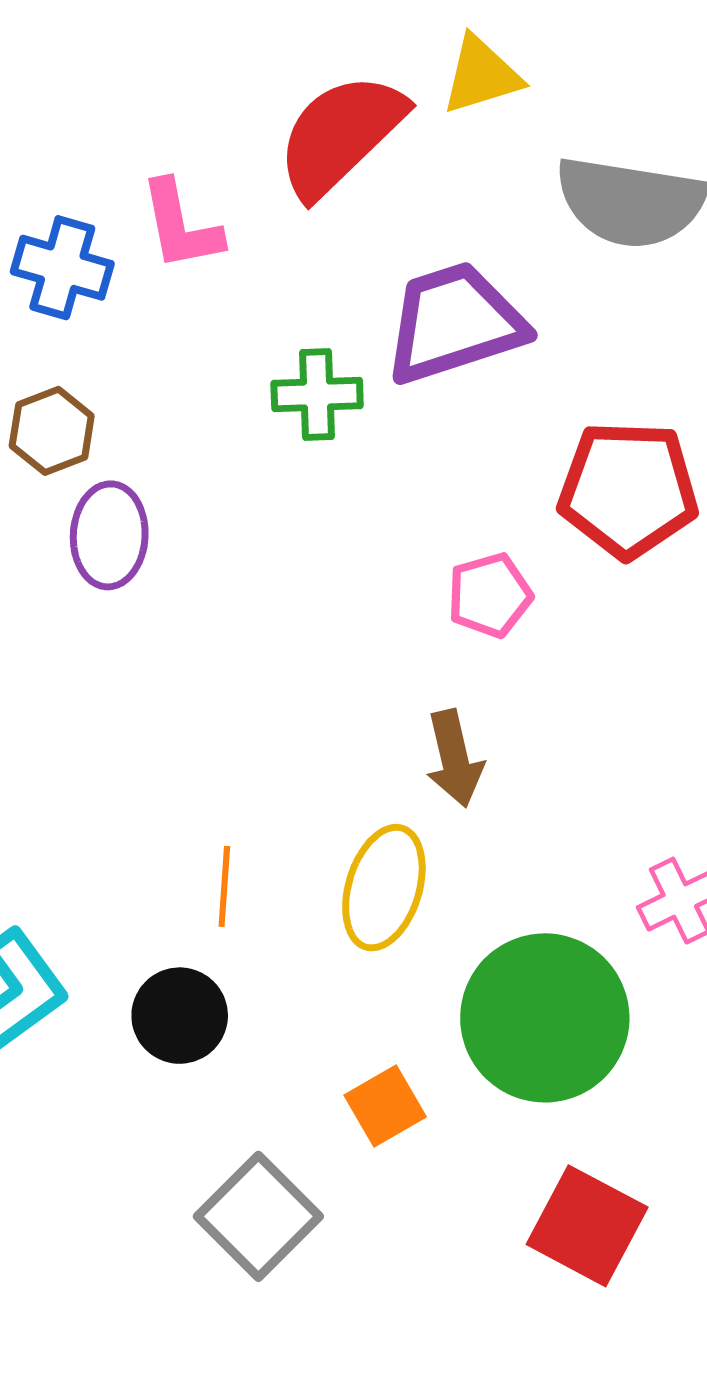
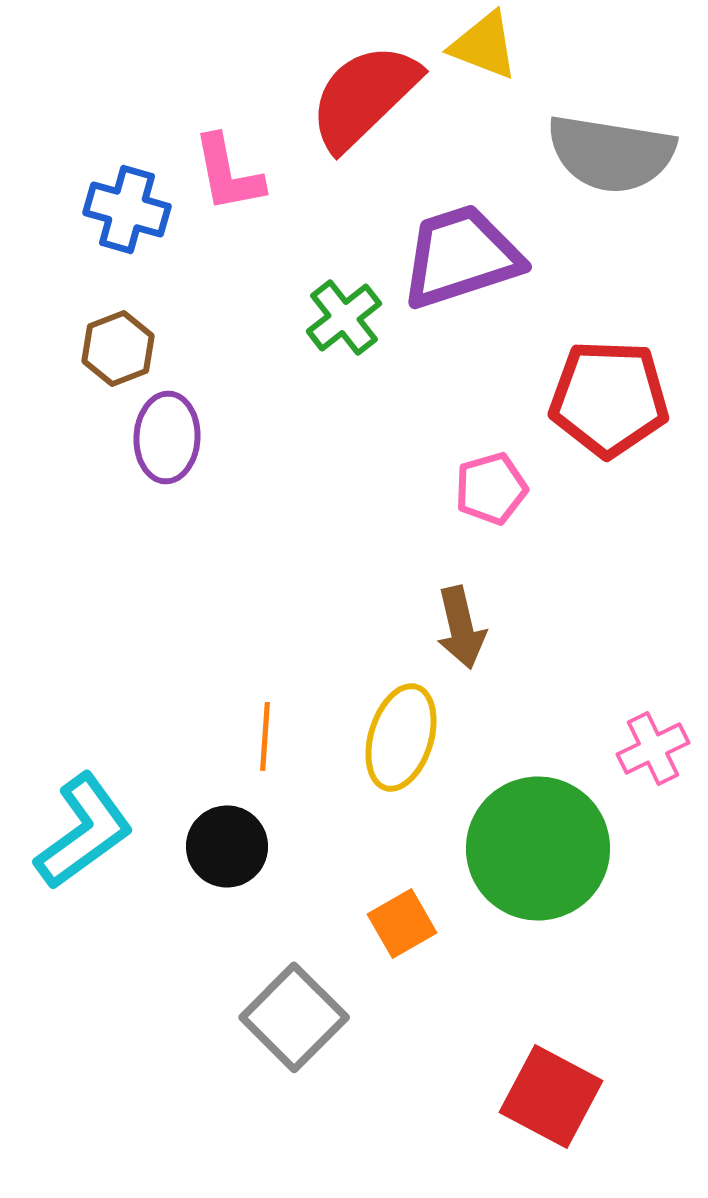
yellow triangle: (481, 75) -> (484, 45), turned 38
green cross: (317, 394) -> (344, 317), turned -36
red square: (587, 1226) -> (551, 1096), moved

